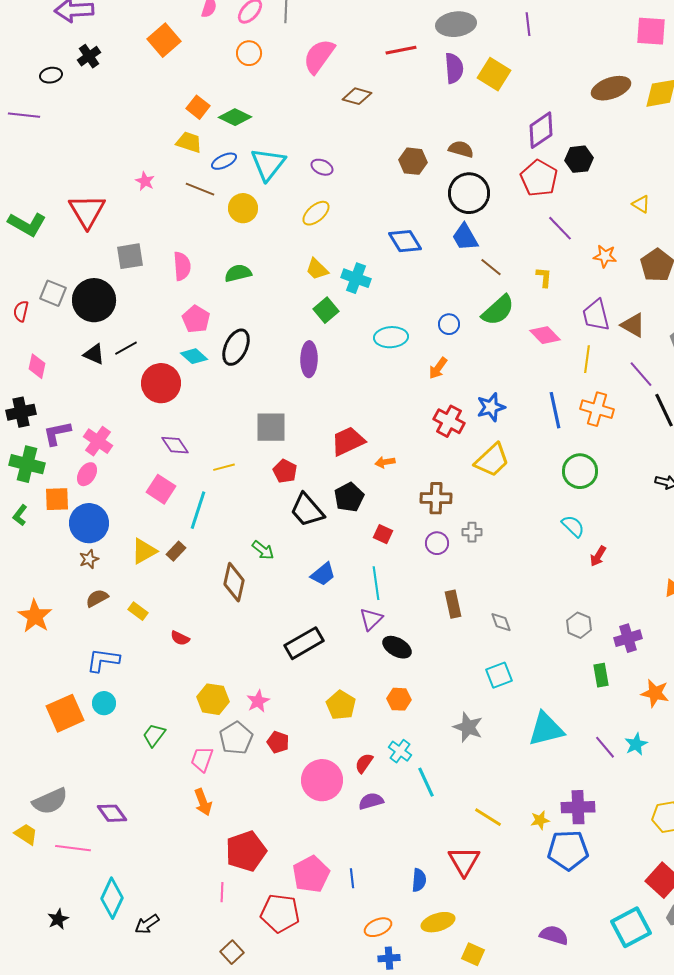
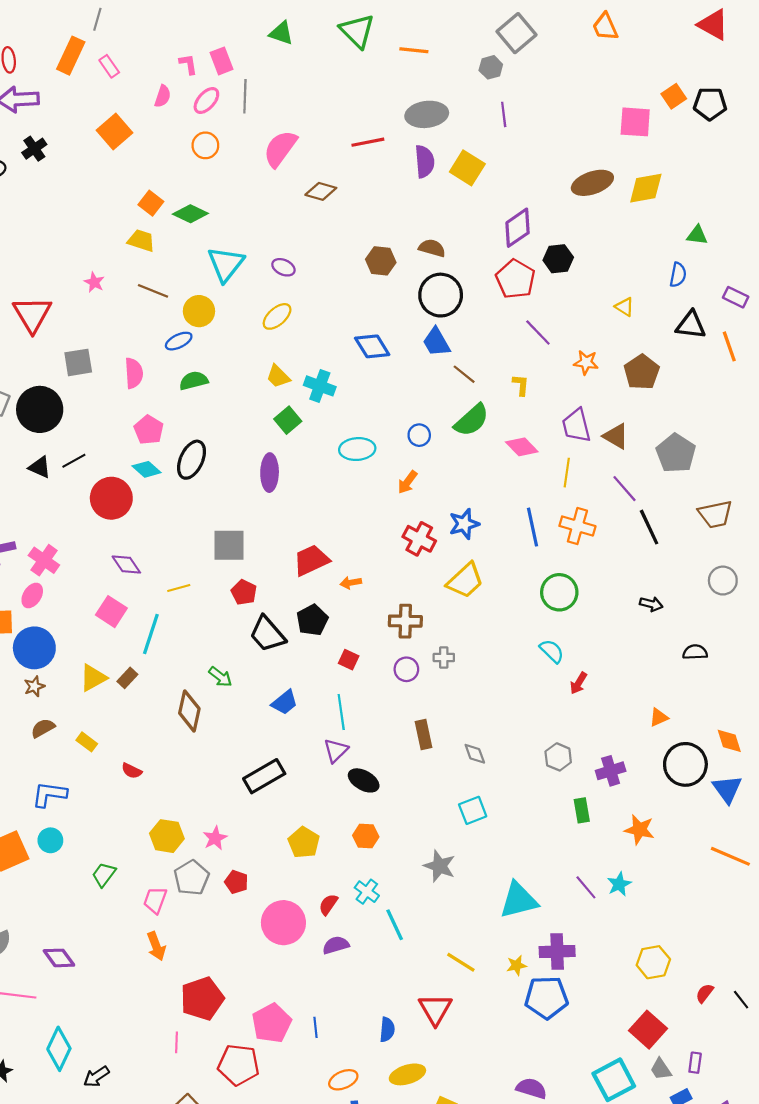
blue ellipse: (224, 161) -> (179, 341), moved
cyan triangle: (546, 729) -> (519, 900), moved

